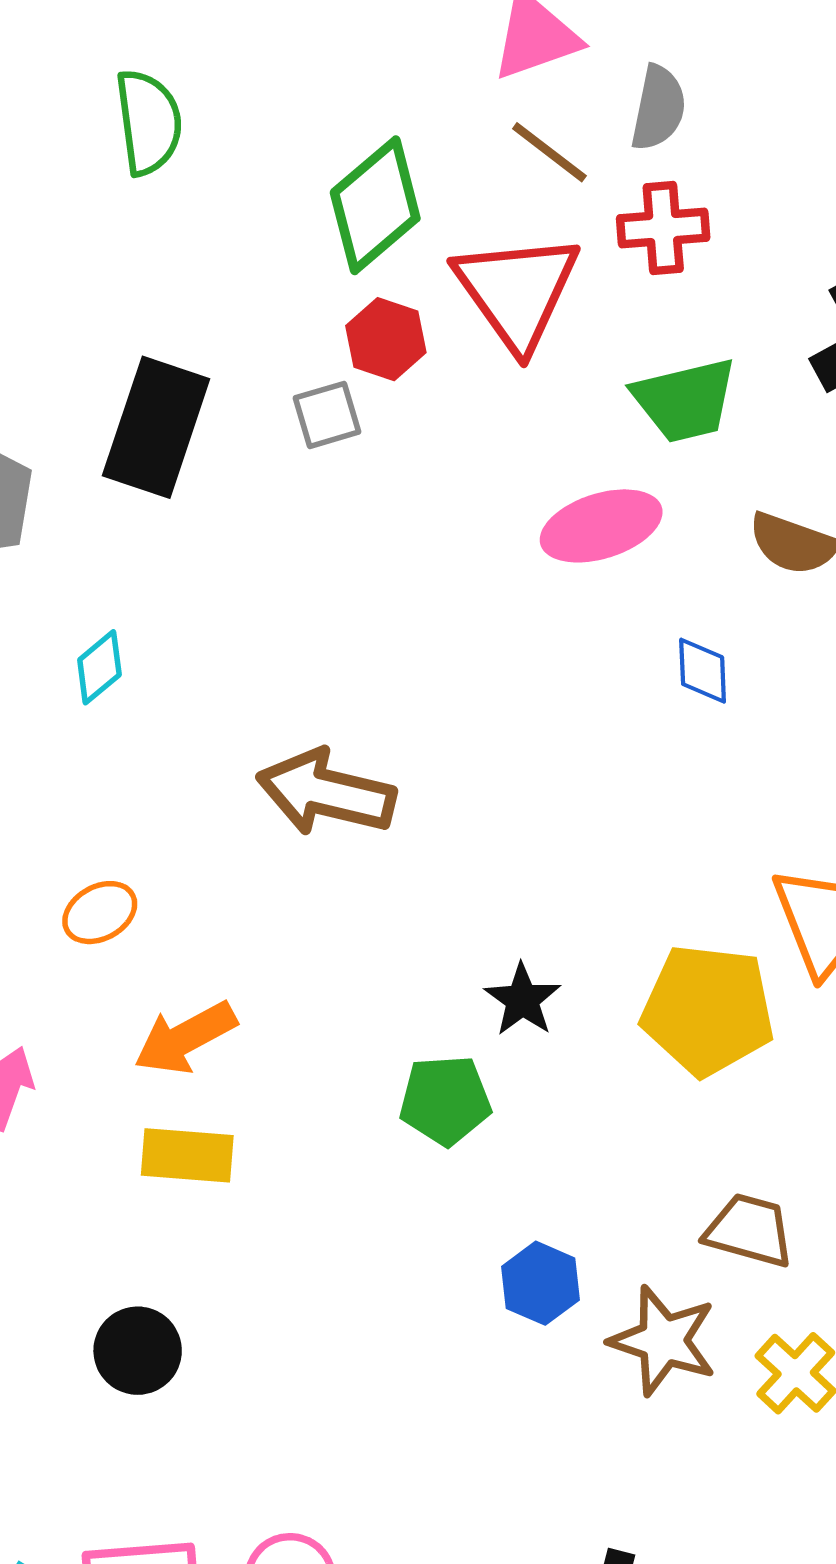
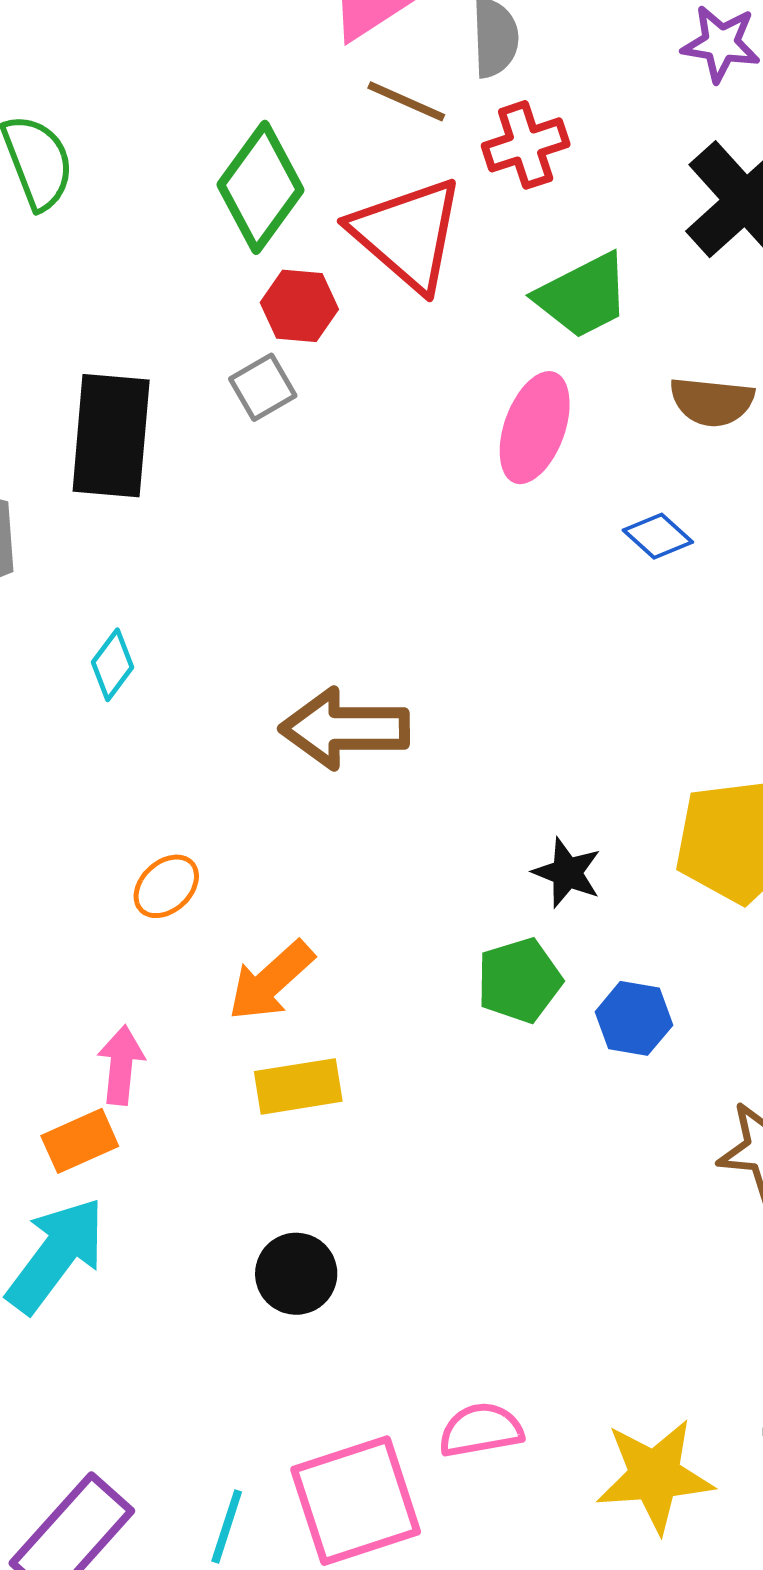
pink ellipse: (601, 526) -> (535, 428), turned -39
blue diamond: (703, 671) -> (658, 536), turned -32
blue hexagon: (541, 1283) -> (634, 1018), moved

